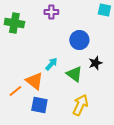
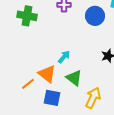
blue circle: (79, 40) -> (95, 16), moved
green triangle: (74, 74) -> (74, 78), moved

